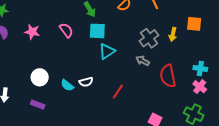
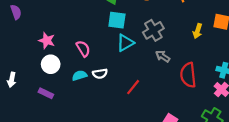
pink semicircle: (66, 30) -> (83, 49), moved
pink star: (32, 32) -> (47, 41), moved
gray cross: (149, 38) -> (153, 30), moved
cyan semicircle: (67, 85) -> (80, 75), turned 120

